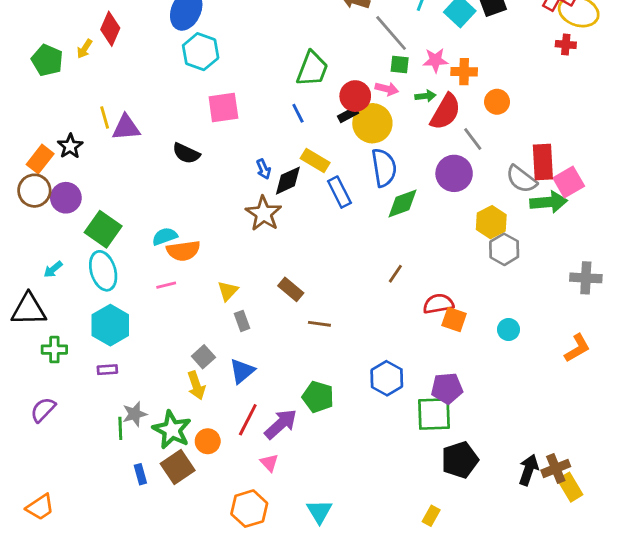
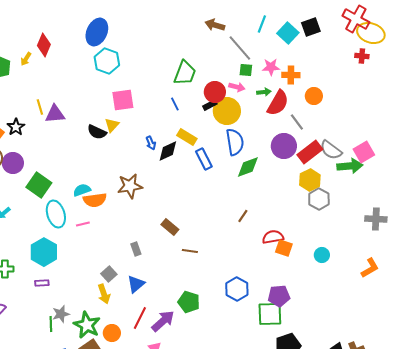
red rectangle: (543, 162) -> (310, 152), moved, turned 55
brown star: (264, 213) -> (130, 186), moved, turned 30
cyan ellipse: (103, 271) -> (56, 214), moved
yellow triangle: (228, 291) -> (112, 125), moved

